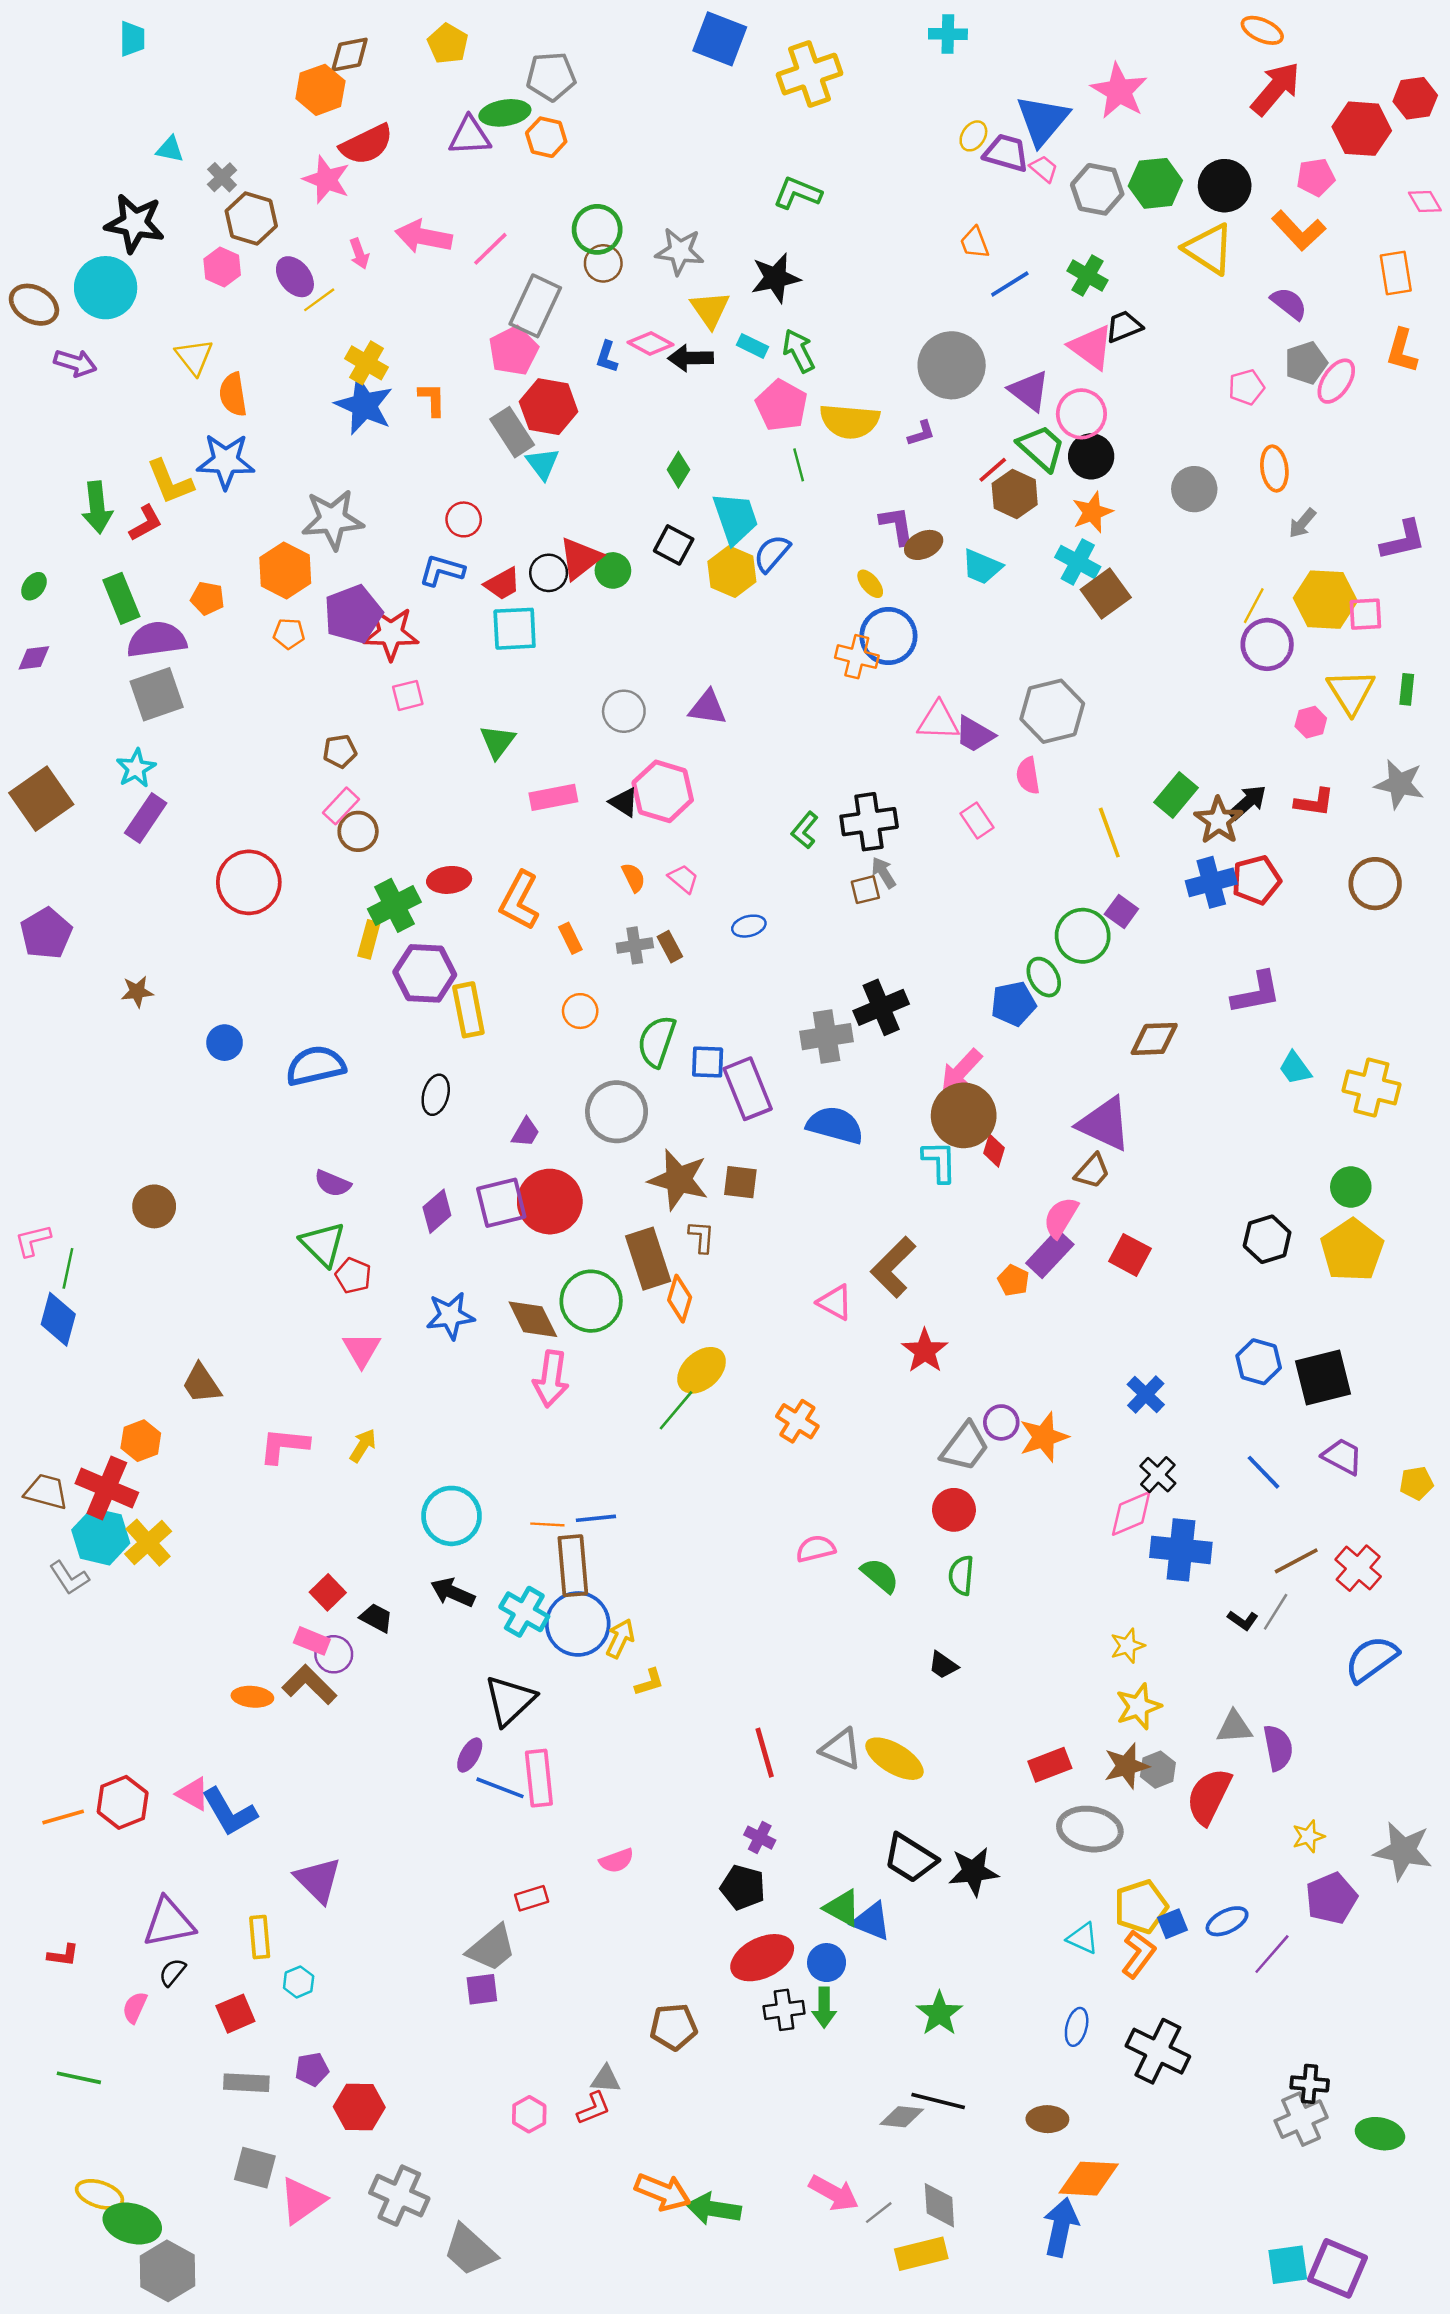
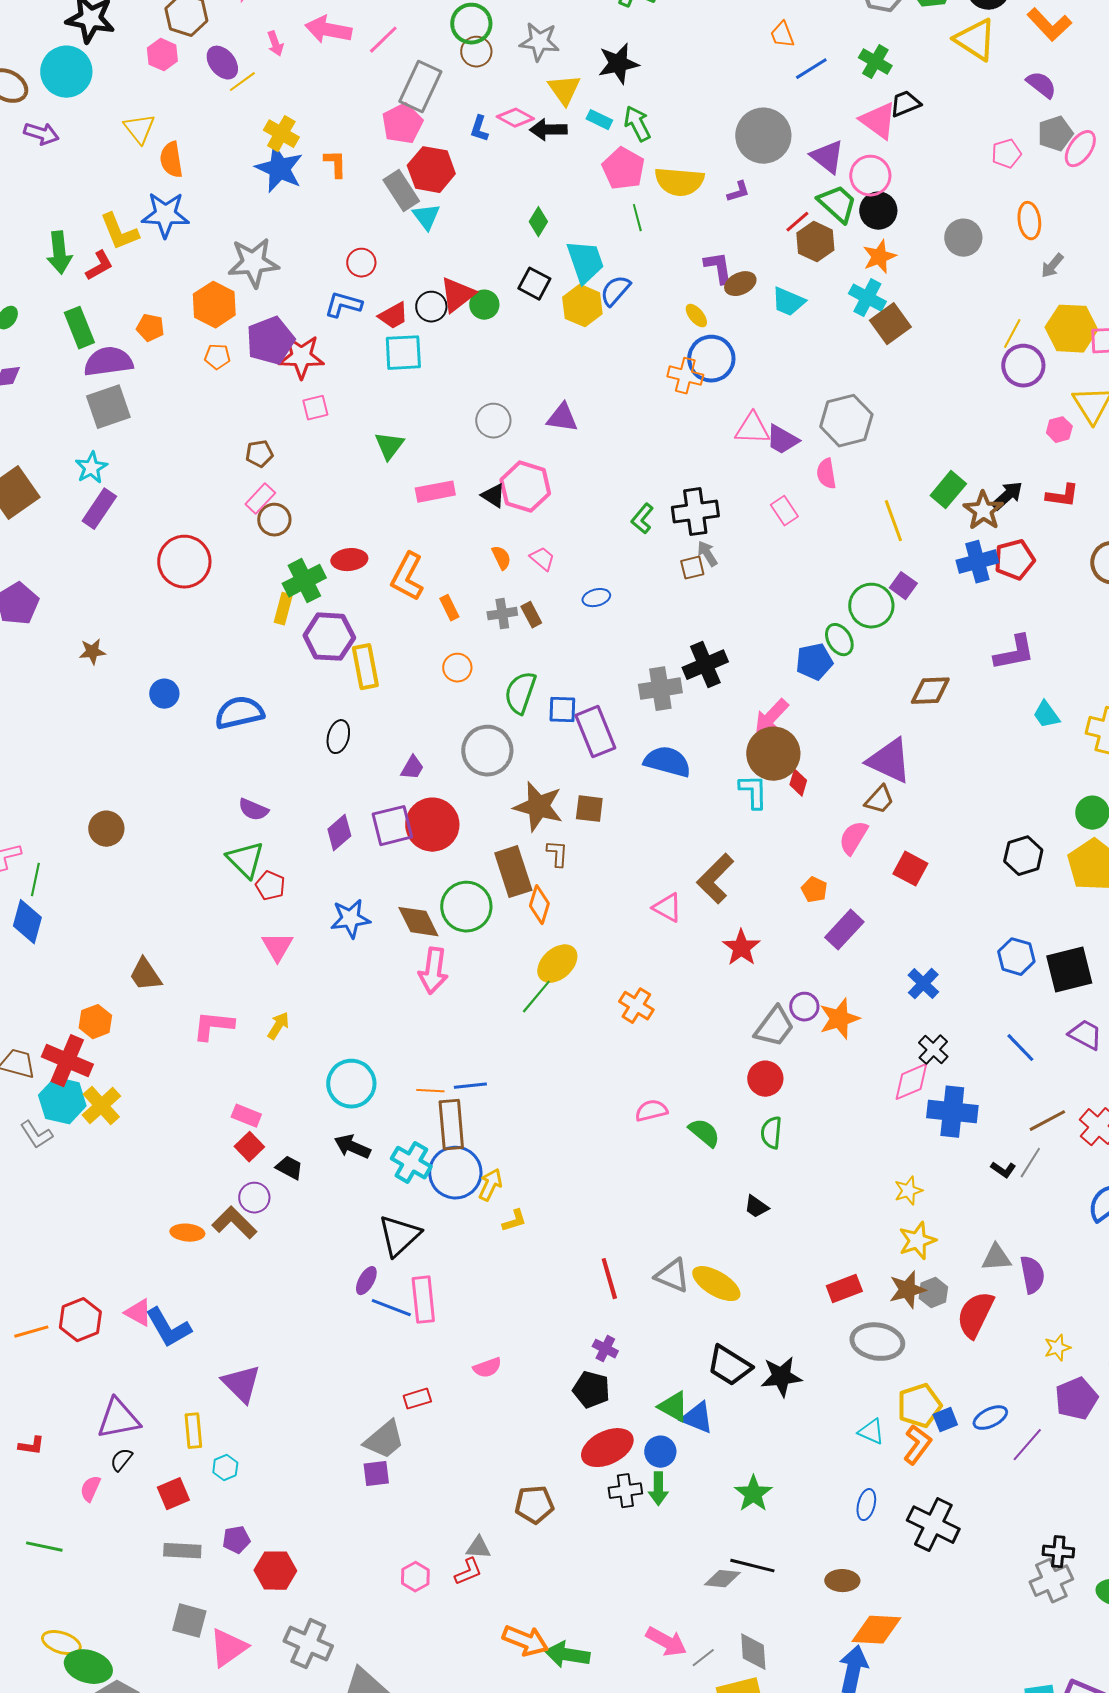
purple rectangle: (1050, 1254) -> (844, 930), moved
pink rectangle: (312, 1641) -> (246, 1116), moved

